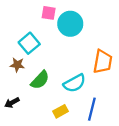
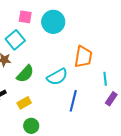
pink square: (49, 13) -> (25, 17), moved
yellow rectangle: (61, 111) -> (24, 103), moved

